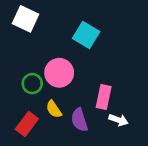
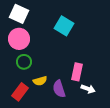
pink circle: (59, 73) -> (19, 39), moved
yellow semicircle: (54, 109) -> (40, 81), turned -72

